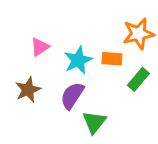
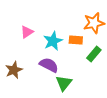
brown star: (28, 90) -> (14, 70), moved
purple semicircle: (72, 96) -> (49, 65), turned 84

